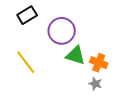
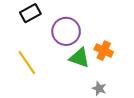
orange cross: (99, 63) -> (104, 51), moved

